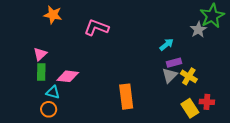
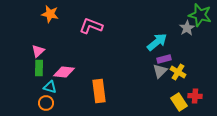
green star: (212, 16) -> (200, 15), turned -30
cyan arrow: (167, 45) -> (157, 42), size x1.5
orange rectangle: (126, 97) -> (99, 91), moved

